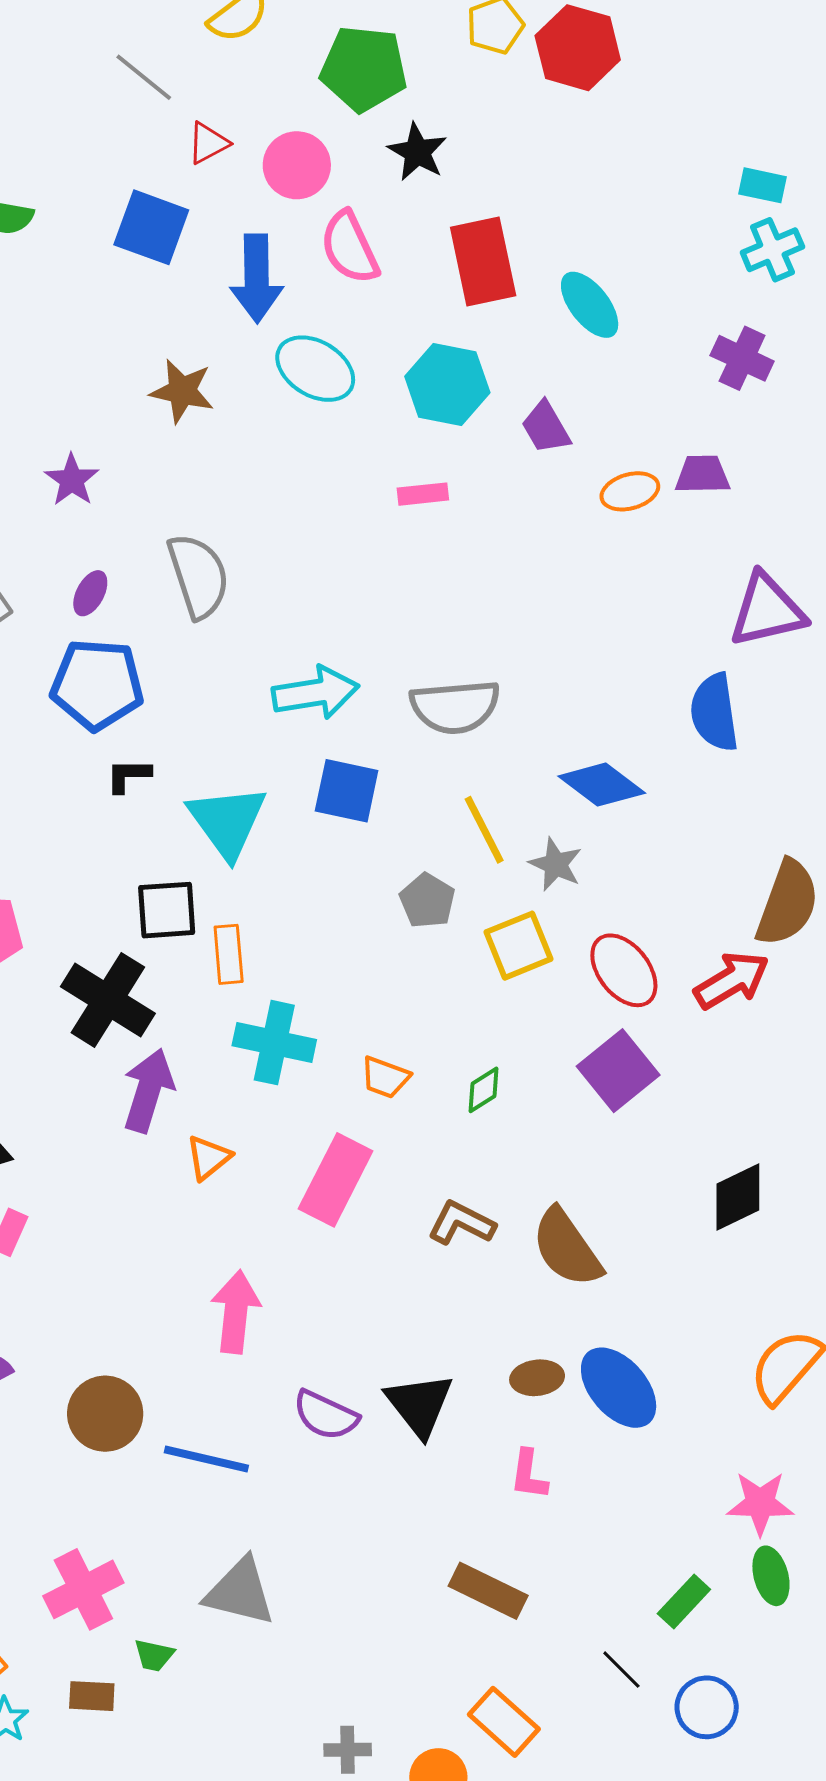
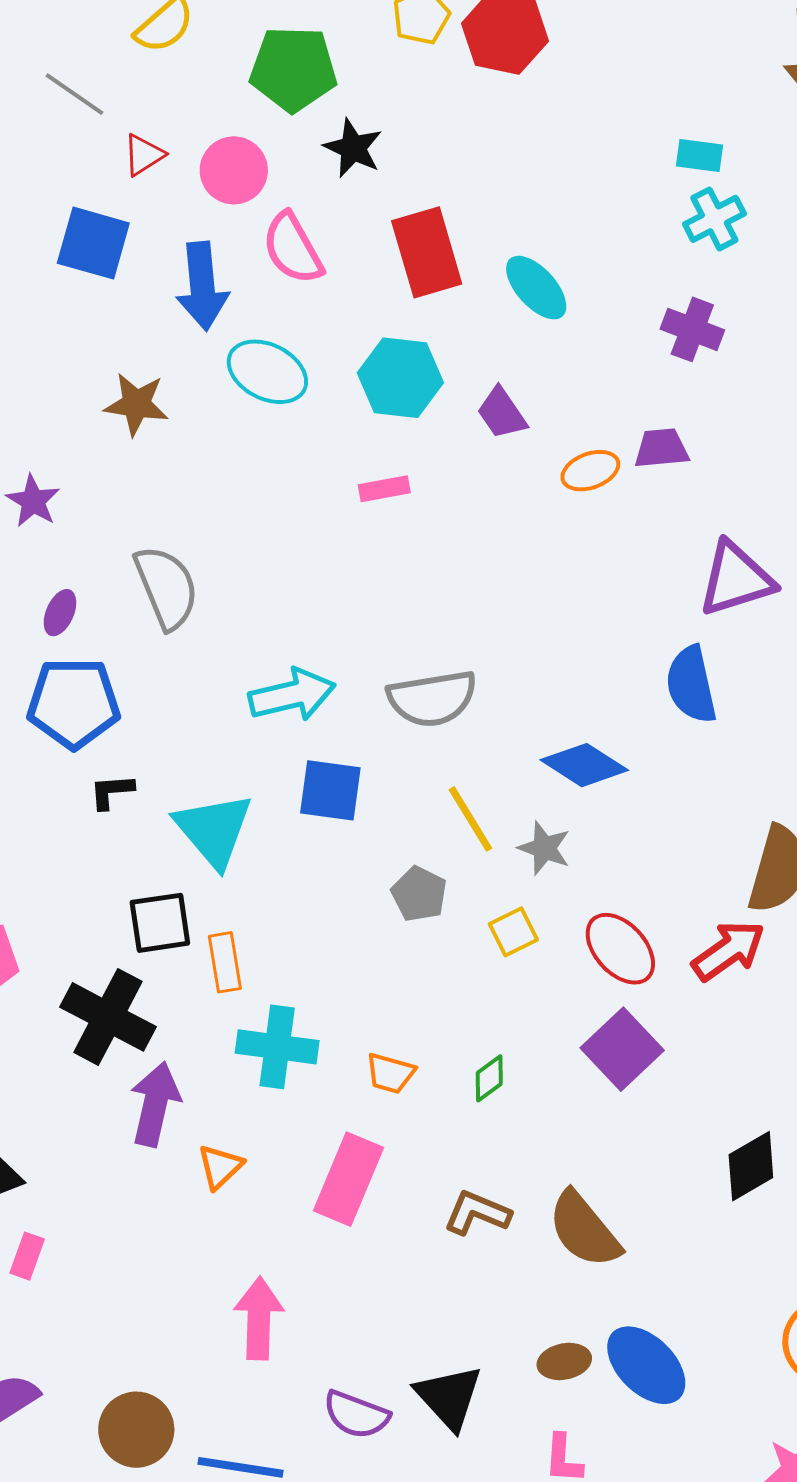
yellow square: (518, 946) -> (513, 932), size x0.7

